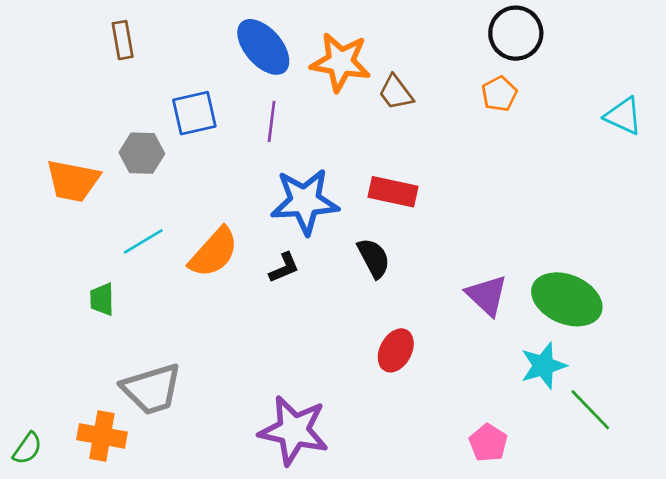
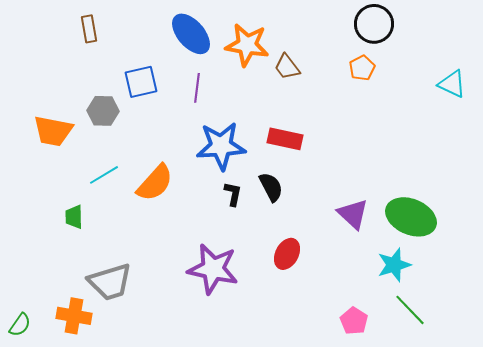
black L-shape: (284, 268) -> (233, 194), moved, turned -55
green line: (590, 410) -> (410, 310), moved
purple star: (294, 430) -> (213, 269), moved

